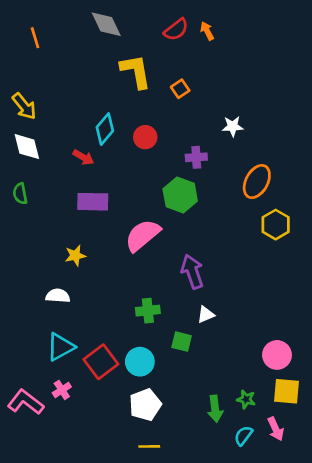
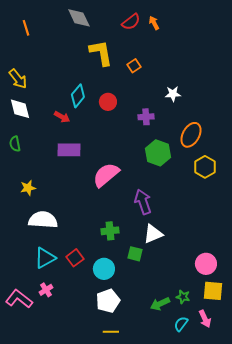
green hexagon: (180, 195) -> (158, 153), moved
yellow star: (75, 255) -> (28, 188), moved
white semicircle: (58, 296) -> (43, 220), size x1.6
white triangle: (206, 315) -> (153, 234), size x1.5
red square: (101, 362) -> (75, 258), moved, size x0.7
green arrow: (215, 409) -> (160, 304), turned 72

